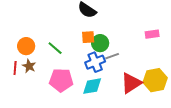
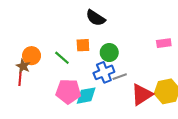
orange square: (88, 37) -> (83, 45), moved
gray line: (112, 56) -> (120, 77), moved
brown star: (29, 66) -> (23, 66), moved
cyan diamond: (92, 86) -> (86, 96), moved

